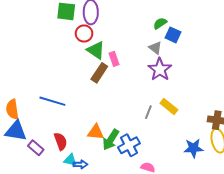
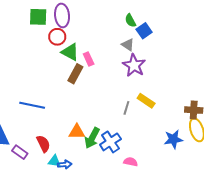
green semicircle: (160, 23) -> (130, 21), turned -80
blue square: (173, 35) -> (144, 31), turned 35

